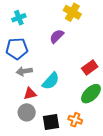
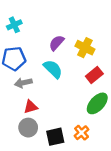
yellow cross: (72, 12) -> (85, 48), moved
cyan semicircle: (51, 81) -> (53, 69), moved, turned -84
orange cross: (75, 120) -> (82, 133), turned 32

